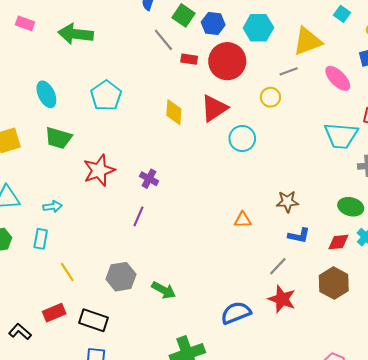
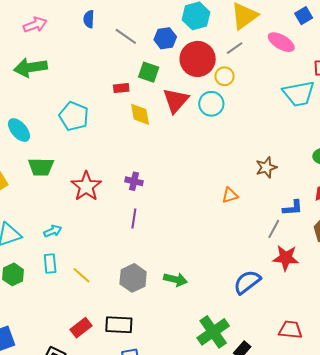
green square: (183, 15) -> (149, 72), moved
blue hexagon: (213, 24) -> (165, 38), moved
gray line: (163, 40) -> (126, 36), moved
red rectangle: (189, 59) -> (121, 88), moved
red circle: (227, 61) -> (198, 59), moved
cyan circle: (242, 139) -> (211, 104), moved
blue L-shape: (299, 236) -> (293, 208), moved
yellow line: (67, 272) -> (82, 275), moved

